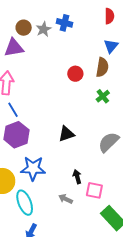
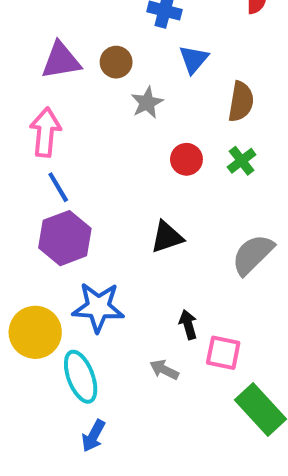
brown circle: (24, 28) -> (116, 62), moved
gray star: (44, 29) -> (147, 103), moved
blue triangle: (111, 46) -> (194, 59), moved
red circle: (75, 74) -> (186, 159), moved

